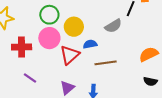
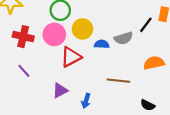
blue semicircle: (90, 44) -> (102, 44), moved
orange semicircle: (149, 54) -> (154, 63), moved
brown line: (106, 63) -> (118, 81), moved

